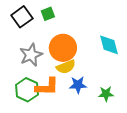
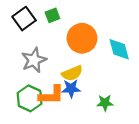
orange circle: (63, 48) -> (82, 38), moved
blue star: (78, 85) -> (71, 89), moved
green star: (106, 94) -> (105, 103), moved

